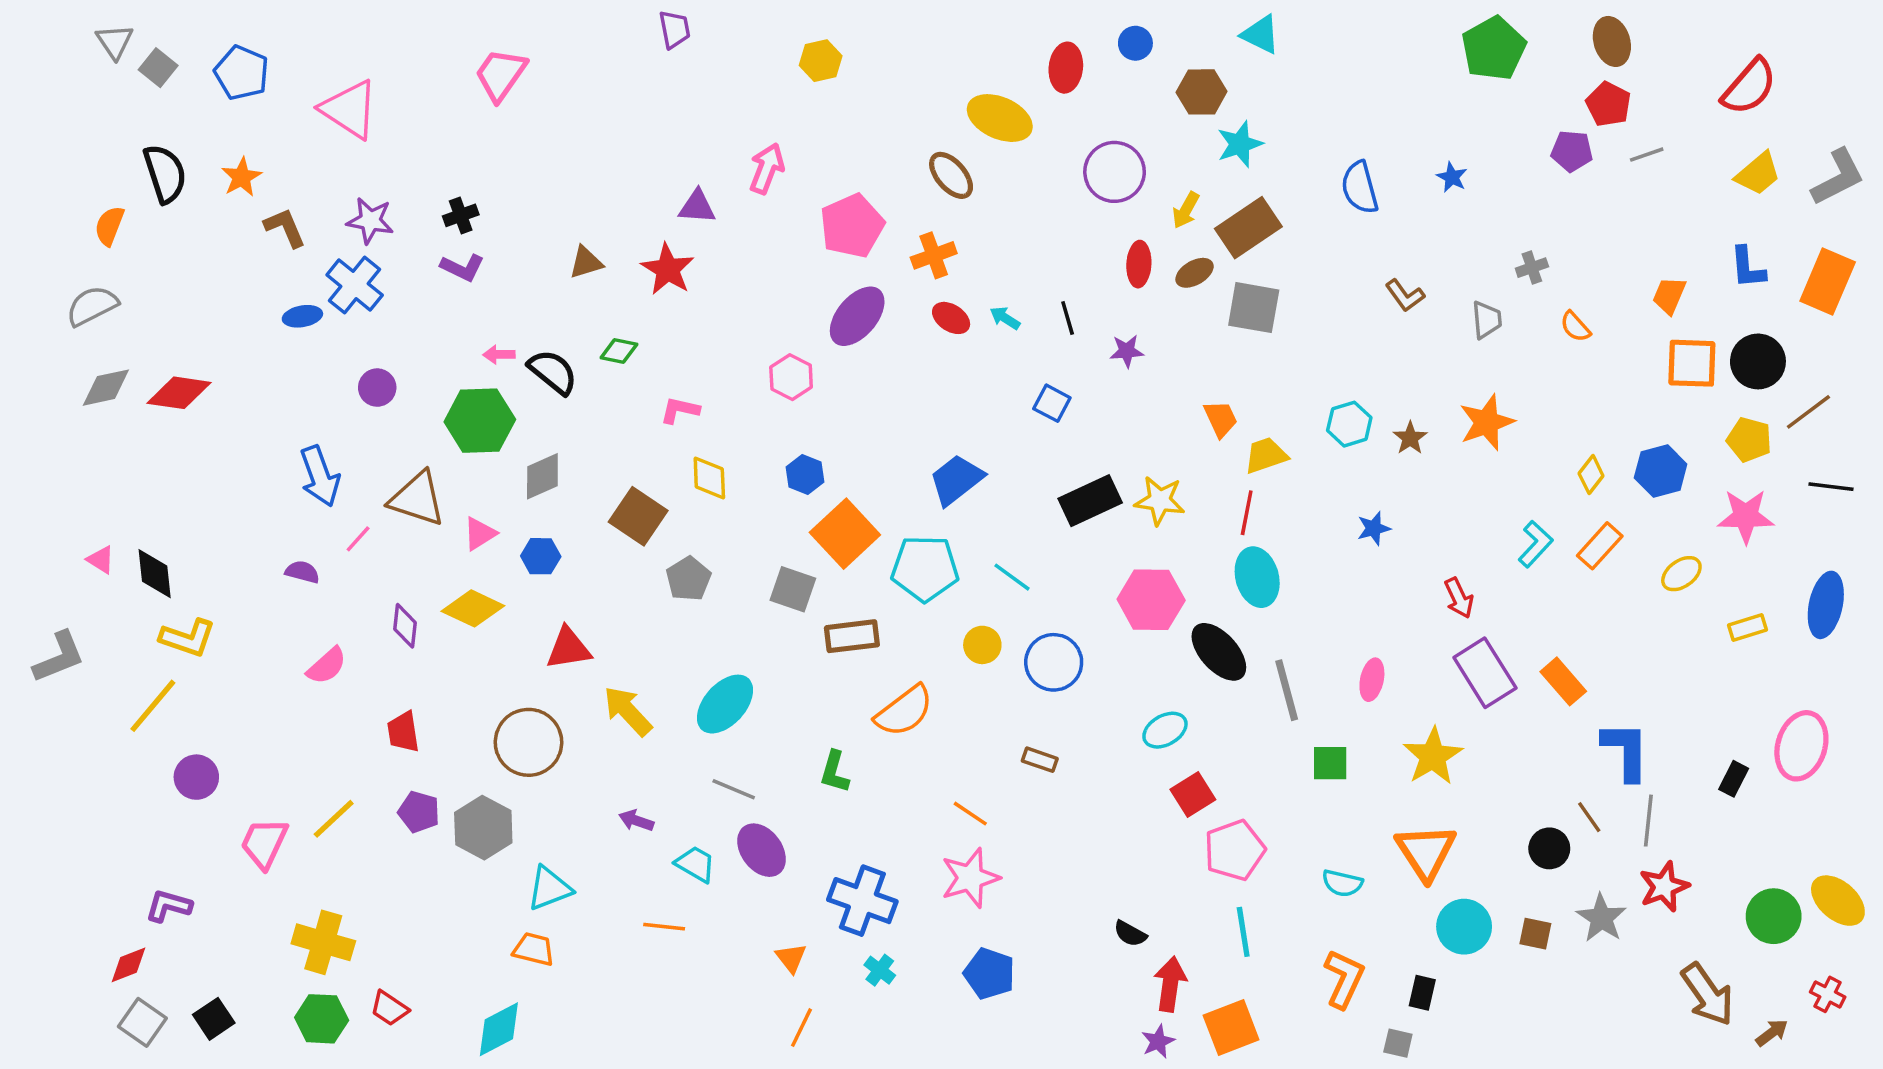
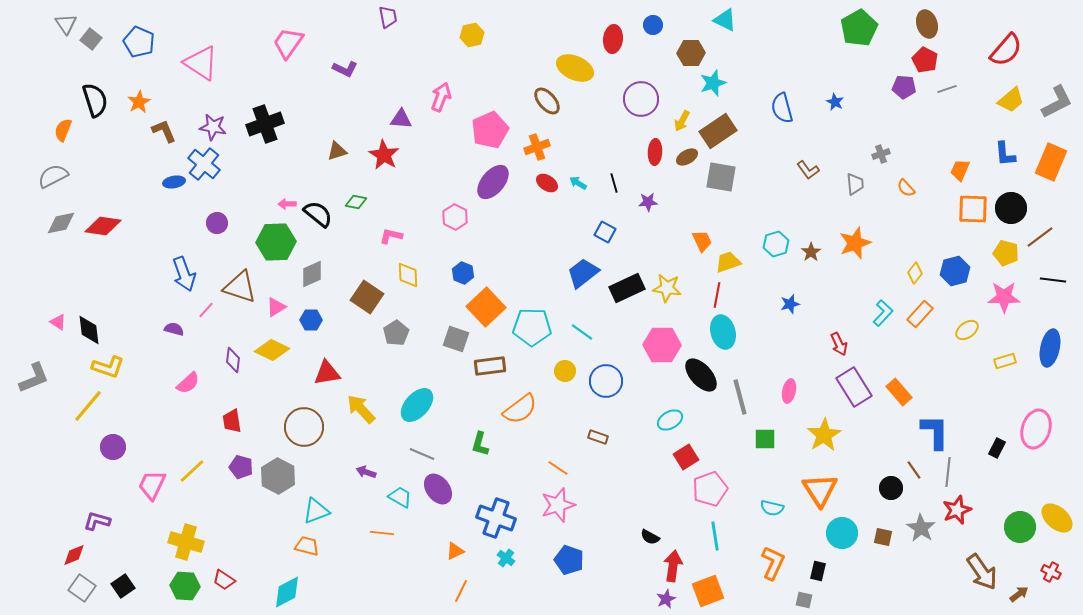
black cross: (461, 215) -> (265, 124), size x1.8
purple L-shape: (462, 268) -> (345, 69), moved
blue trapezoid: (956, 480) -> (583, 273), moved
orange triangle: (791, 958) -> (455, 551), turned 42

